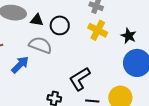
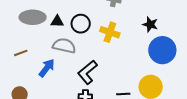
yellow cross: (98, 30) -> (110, 32), moved
black L-shape: (80, 79) -> (87, 72), moved

